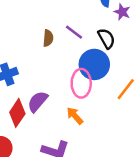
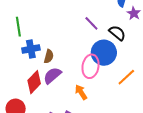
brown semicircle: (48, 38) -> (49, 56), moved
black semicircle: (106, 38) -> (117, 33), turned -30

